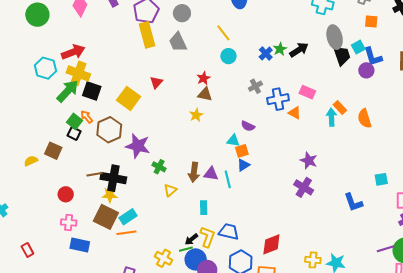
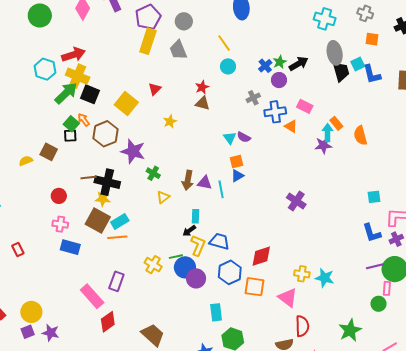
yellow rectangle: (147, 35) -> (148, 41), turned 30
purple circle: (366, 70) -> (279, 80), moved
yellow star: (196, 115) -> (170, 121), moved
black square: (74, 133) -> (70, 136), turned -32
cyan triangle: (233, 141) -> (230, 138), moved, turned 40
purple star: (309, 160) -> (323, 145), moved, turned -30
blue L-shape: (353, 202) -> (372, 233), moved
black arrow: (191, 239) -> (189, 231), moved

